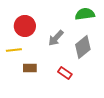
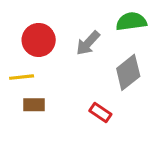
gray arrow: (56, 38) -> (88, 43), moved
brown rectangle: (30, 68) -> (34, 105), moved

